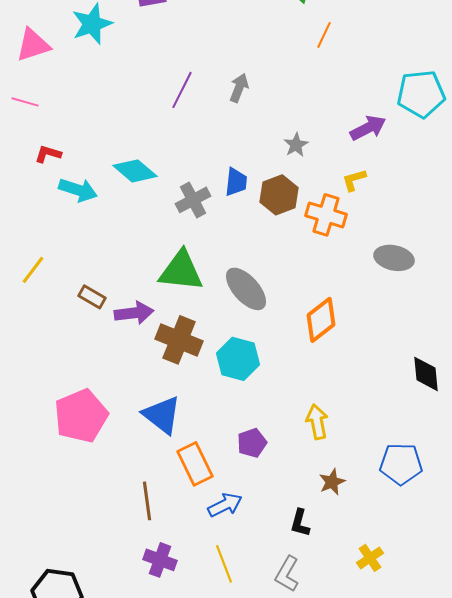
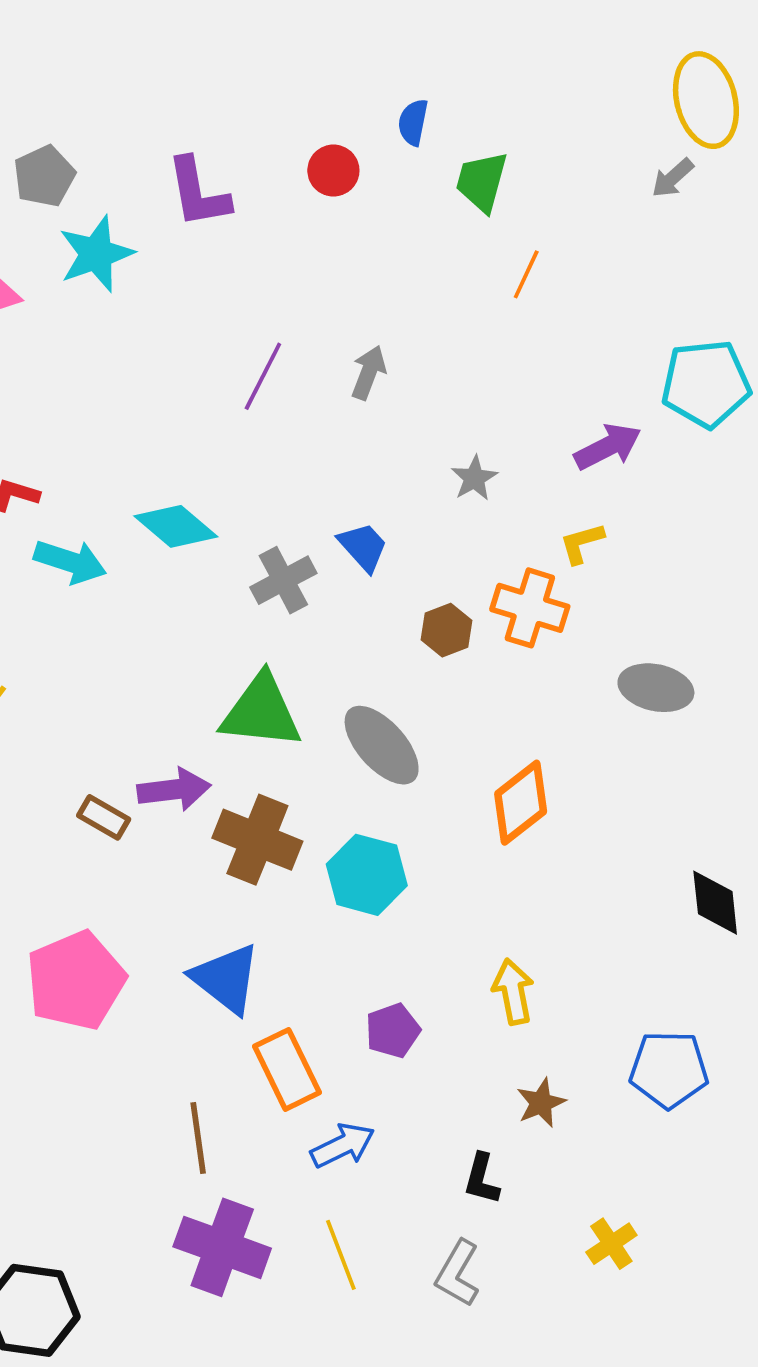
blue trapezoid: (236, 182) -> (363, 547), turned -48
brown hexagon: (279, 195) -> (446, 630), moved, size x0.7
brown rectangle: (92, 297) -> (104, 817), moved
purple cross: (160, 560) -> (222, 1247), size x1.5

